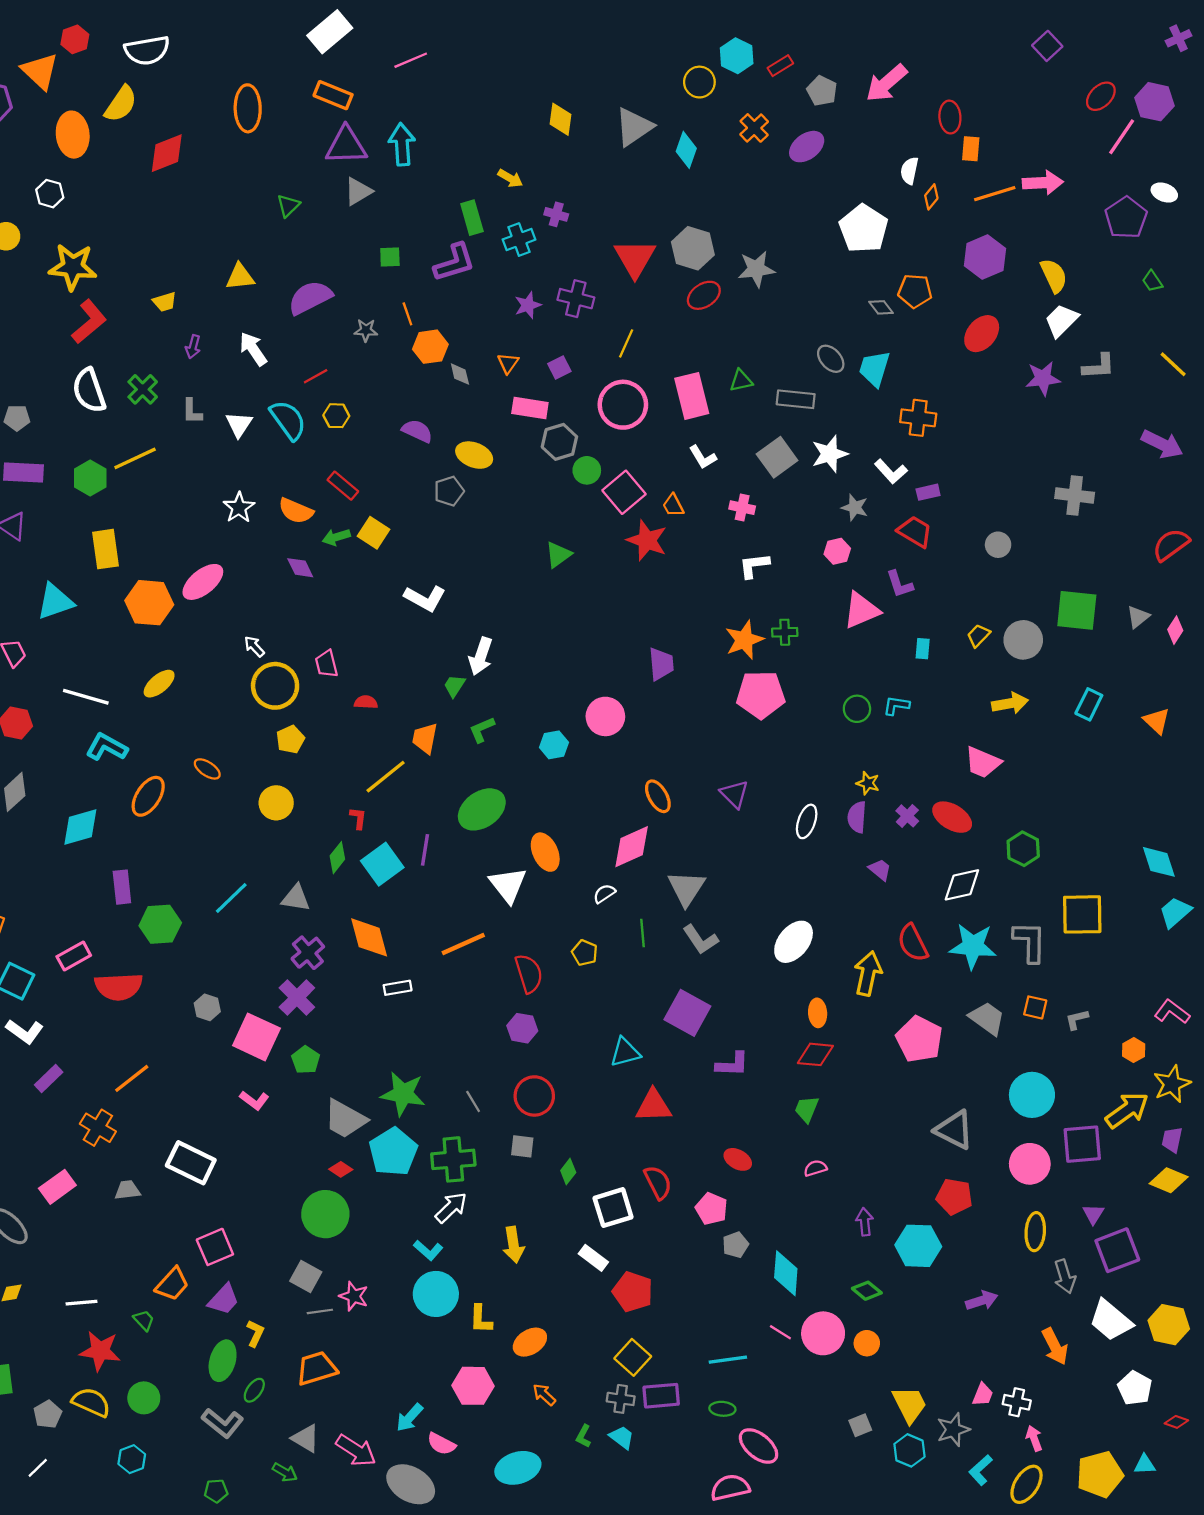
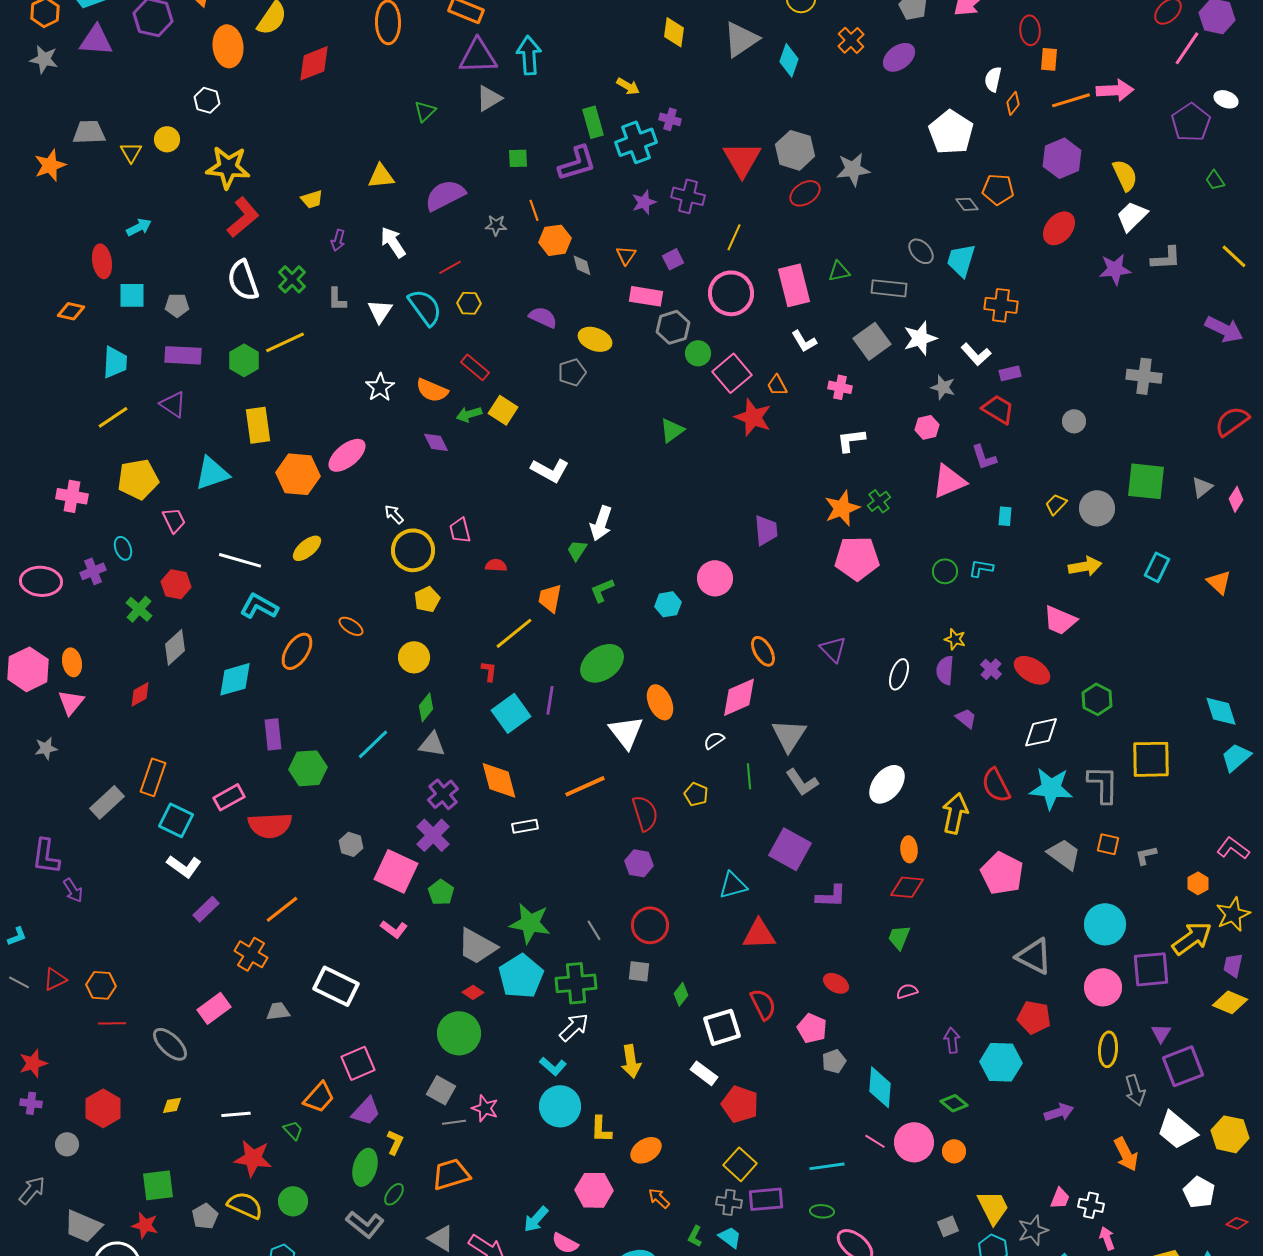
cyan cross: (519, 240) -> (636, 142), size x1.4
green cross: (785, 632) -> (879, 501), turned -35
green diamond: (337, 858) -> (426, 707), moved

